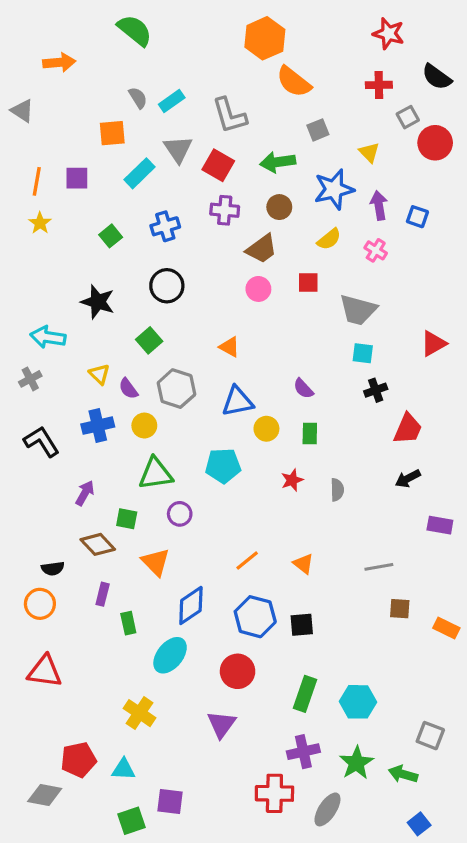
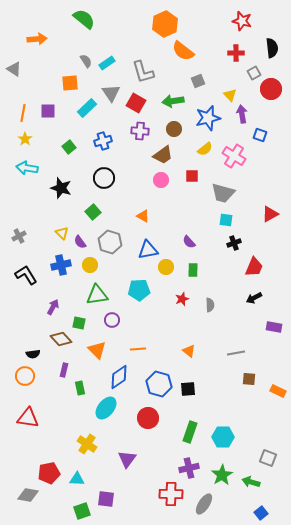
black semicircle: (437, 77) -> (272, 48), turned -132
purple arrow: (379, 205) -> (242, 114), moved
pink cross: (376, 250) -> (234, 156), size x1.6
cyan arrow: (48, 337) -> (27, 168), moved
orange line: (247, 560) -> (138, 349), moved, turned 35
purple triangle: (221, 724) -> (127, 459), moved

